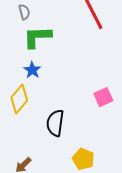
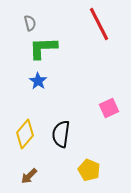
yellow diamond: (19, 99) -> (25, 134), moved

